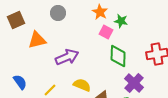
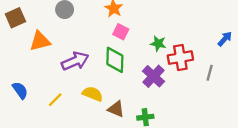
green star: (121, 21) -> (158, 44), moved
green diamond: (118, 56) -> (115, 60), moved
purple cross: (134, 83) -> (153, 76), moved

